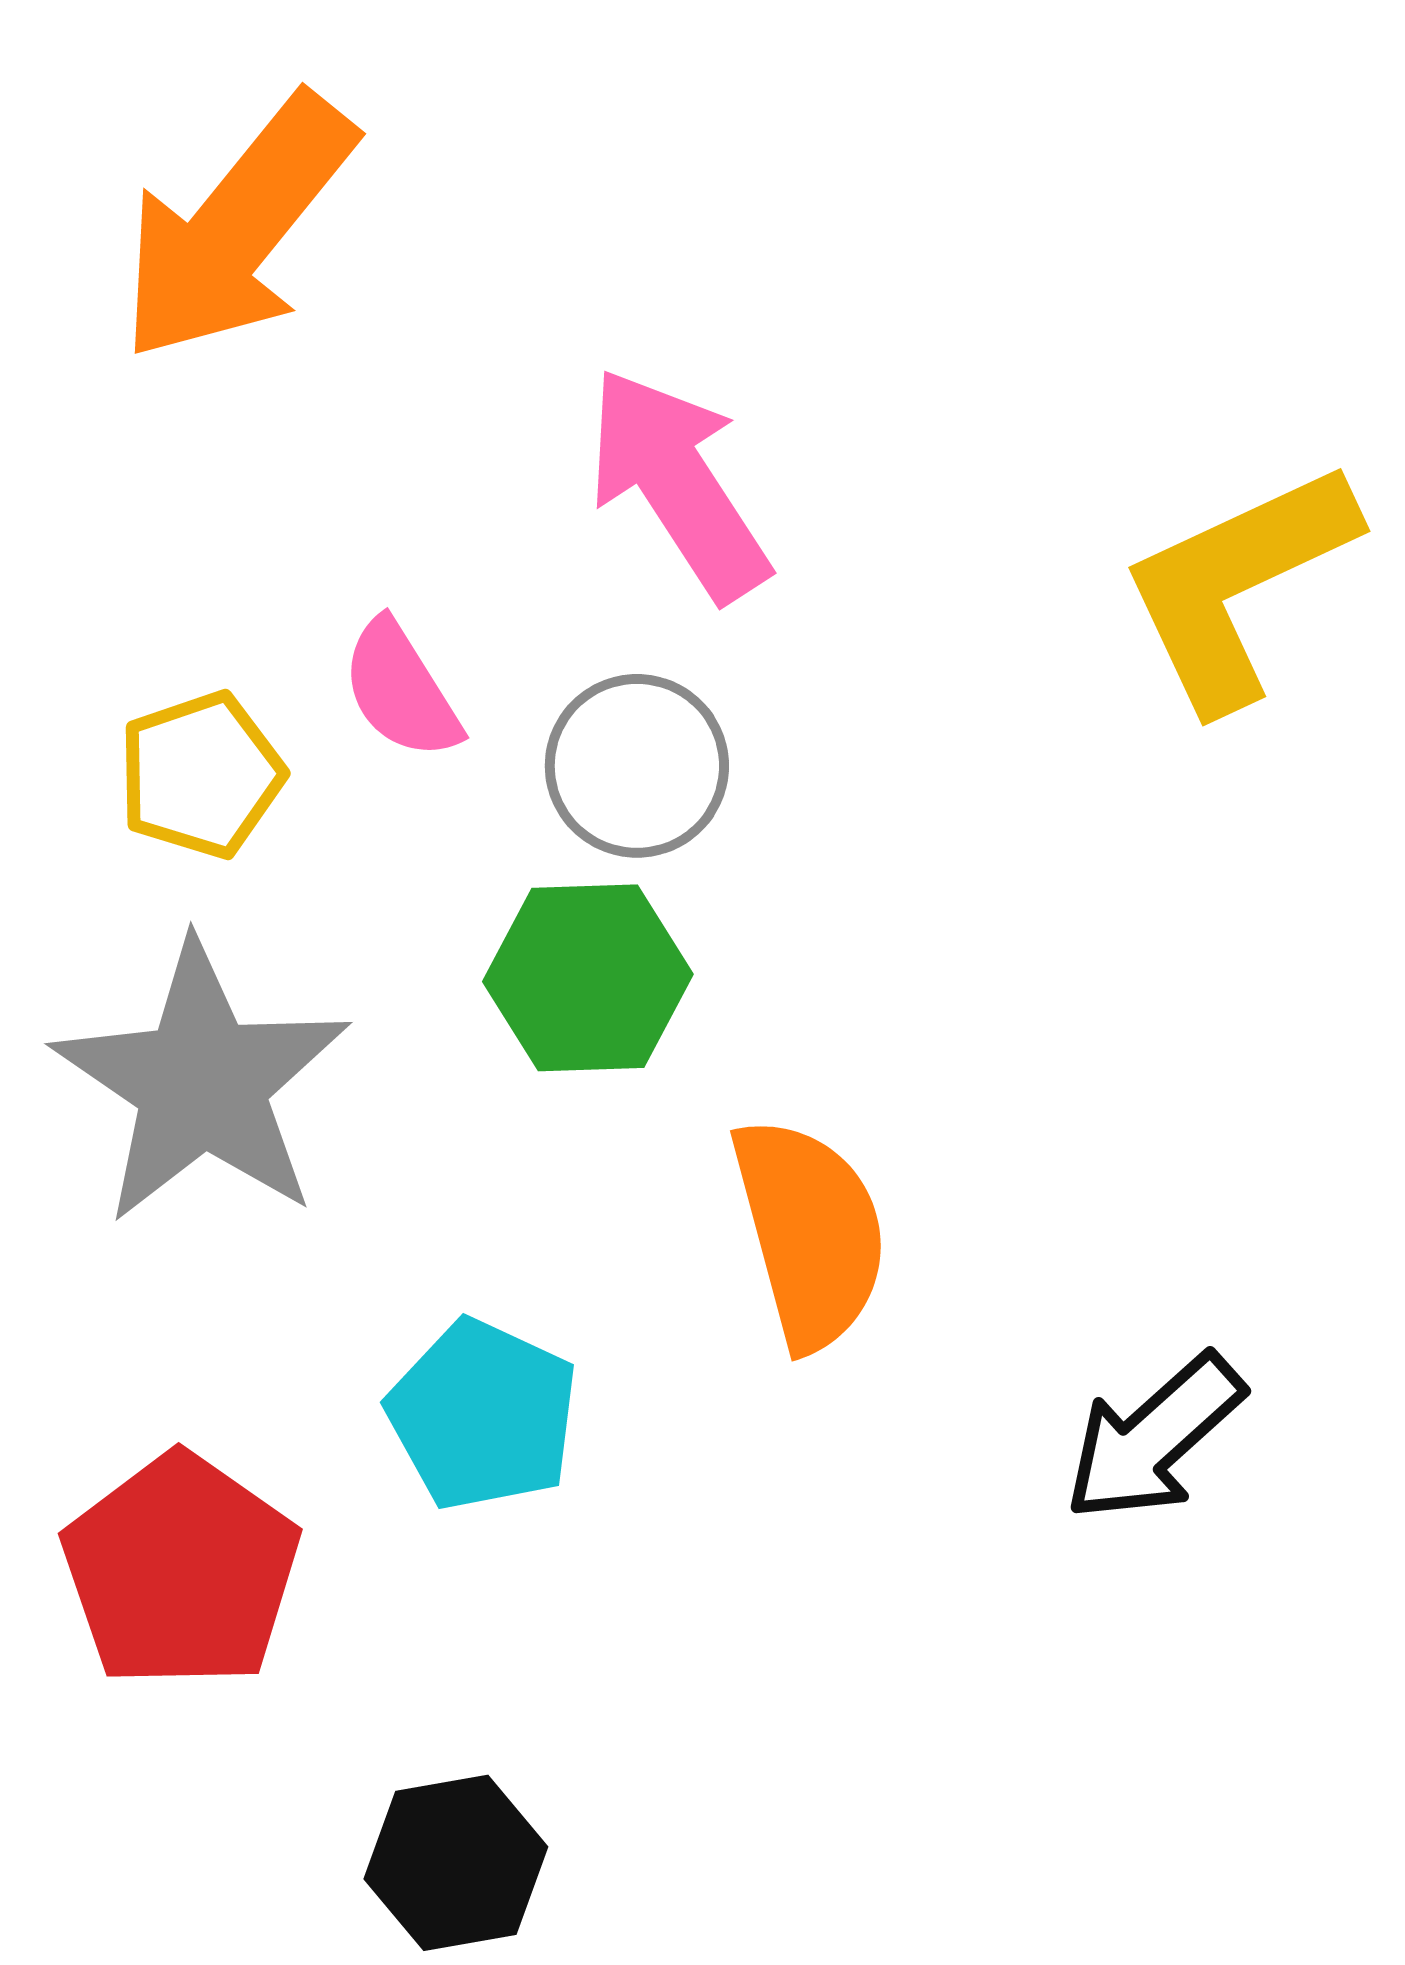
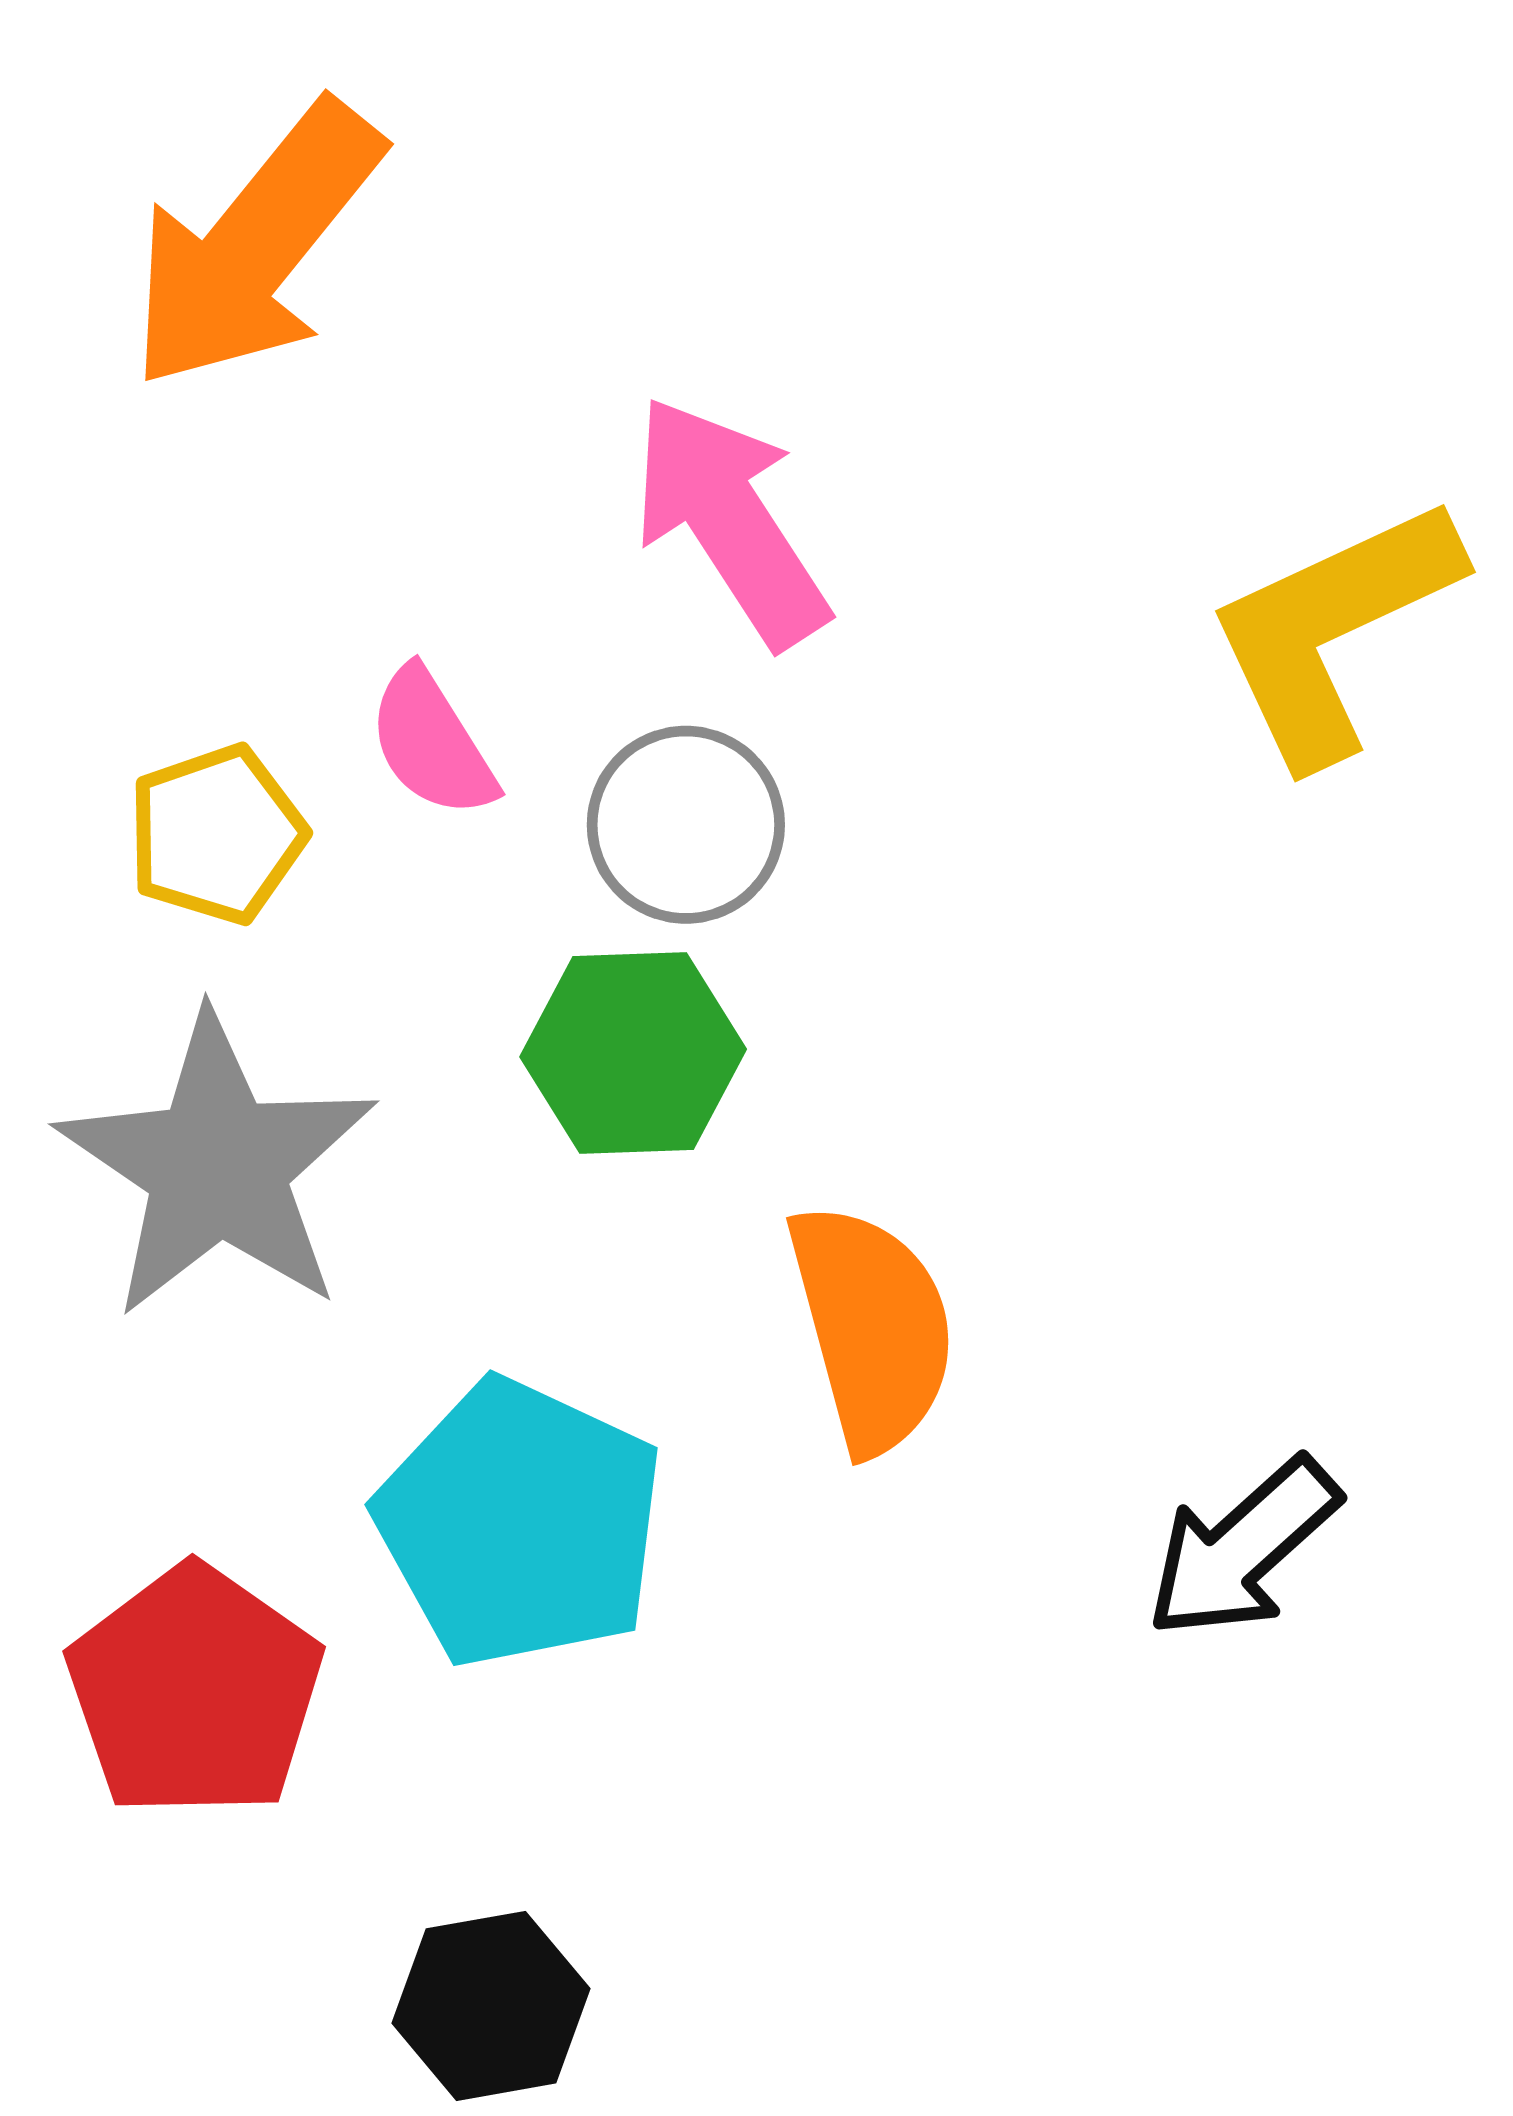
cyan pentagon: (483, 1415) -> (520, 1524), size x1.4

